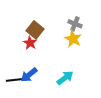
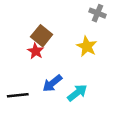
gray cross: (75, 24) -> (97, 13), moved
blue arrow: (29, 75) -> (52, 83), moved

